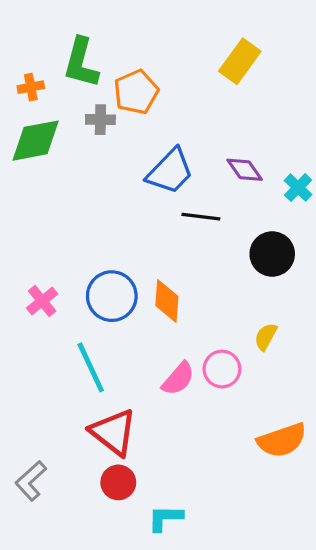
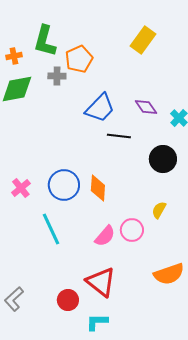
red triangle: (113, 432) -> (101, 282), moved

